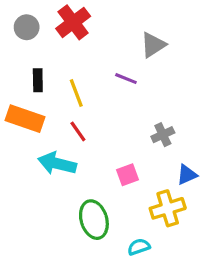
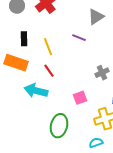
green ellipse: (94, 220) -> (59, 126), turned 30
cyan semicircle: (139, 247) -> (96, 143), moved

